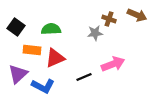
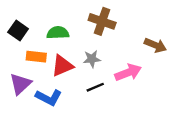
brown arrow: (137, 15) -> (155, 45), moved
brown cross: (109, 19) -> (102, 21), moved, size x1.6
gray star: (95, 33) -> (92, 59), moved

